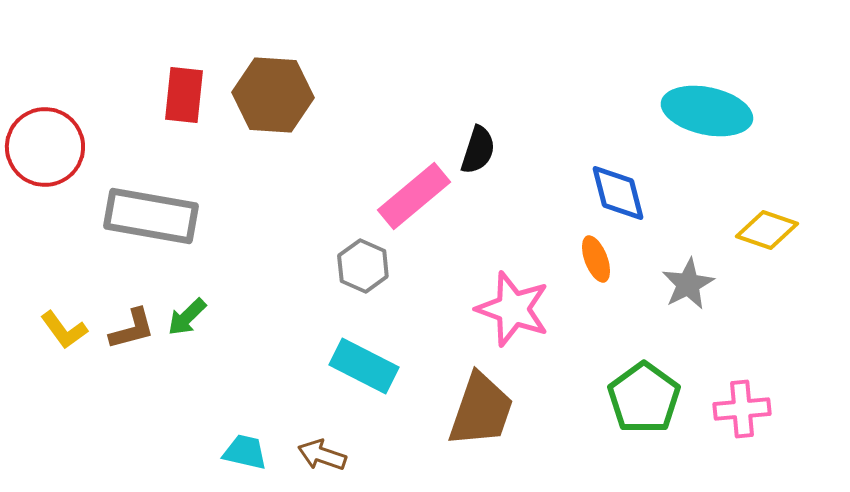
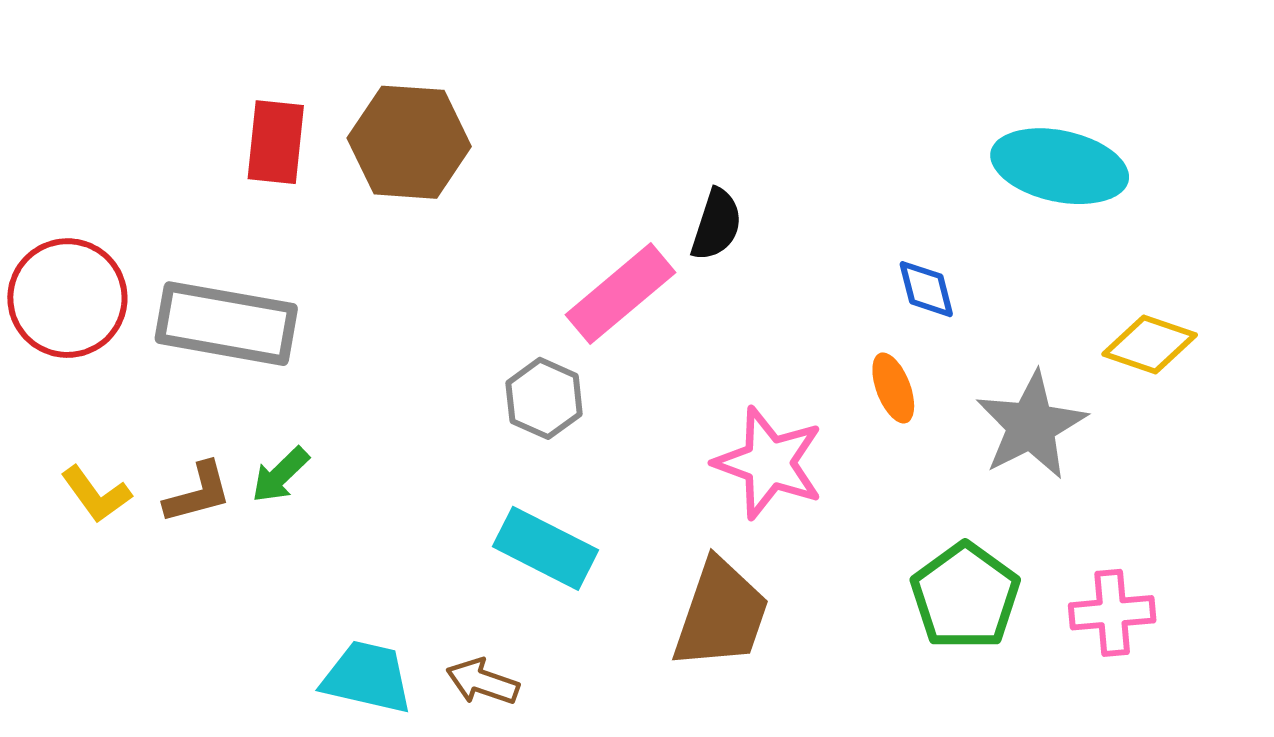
red circle: (45, 147) -> (67, 298), moved
blue diamond: (618, 193) -> (926, 289), size x0.7
gray star: (688, 284) -> (1031, 425), size x1.4
cyan trapezoid: (245, 452) -> (367, 677), size x1.4

